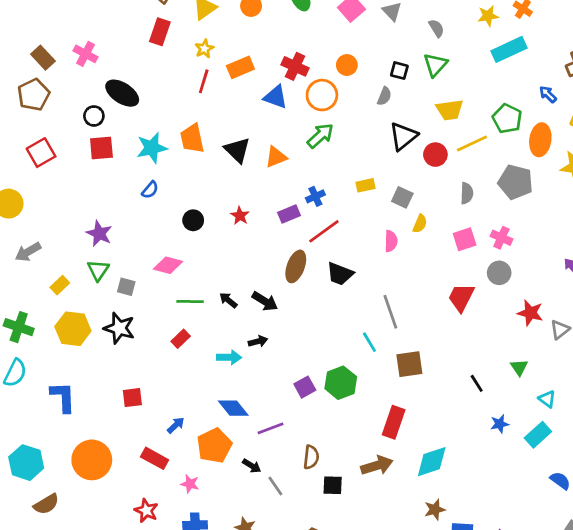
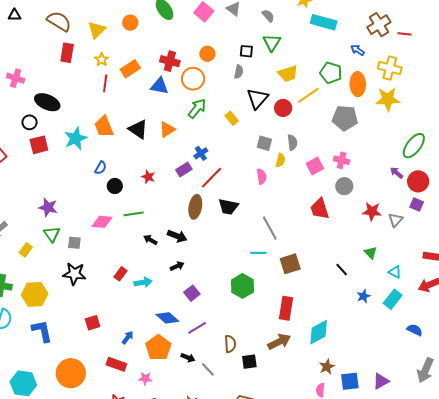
cyan rectangle: (509, 49) -> (324, 22), turned 50
yellow rectangle: (366, 185) -> (232, 118), moved, turned 72
blue semicircle: (150, 190) -> (101, 168), moved
gray semicircle: (467, 193) -> (292, 142), moved
red trapezoid: (461, 297) -> (320, 209), turned -35
green line: (190, 302) -> (134, 214), moved
yellow hexagon: (73, 329) -> (35, 294), moved
cyan line: (369, 342) -> (258, 253), turned -49
cyan arrow: (229, 357) -> (143, 282), moved
purple square: (305, 387) -> (192, 293), moved

